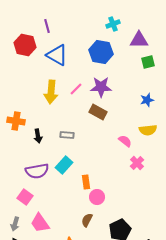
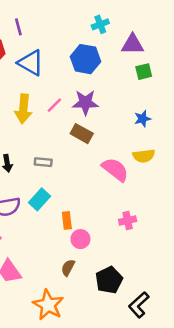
pink semicircle: (125, 141) -> (115, 170), size x1.6
pink cross: (137, 163) -> (128, 220), moved, turned 32

